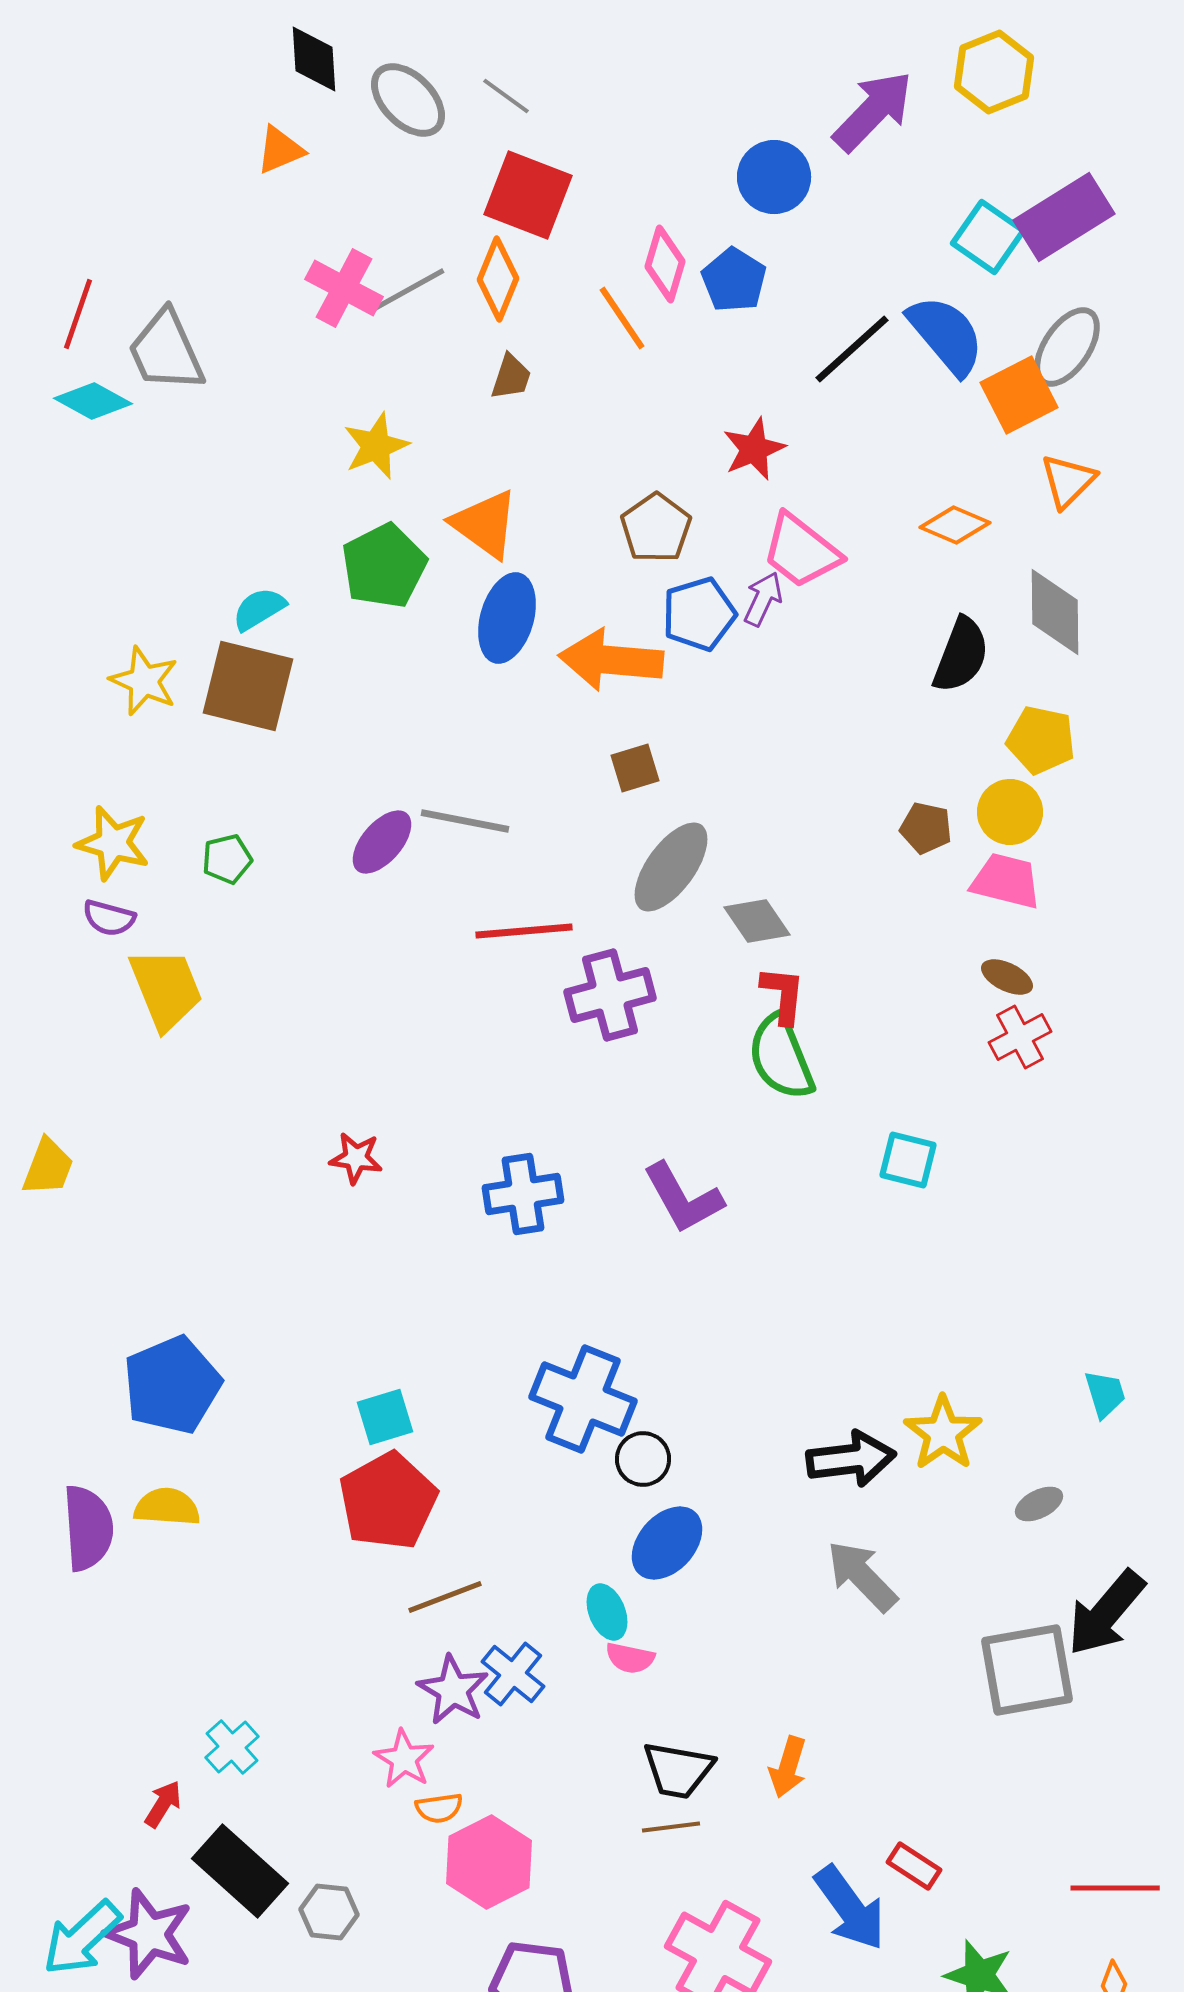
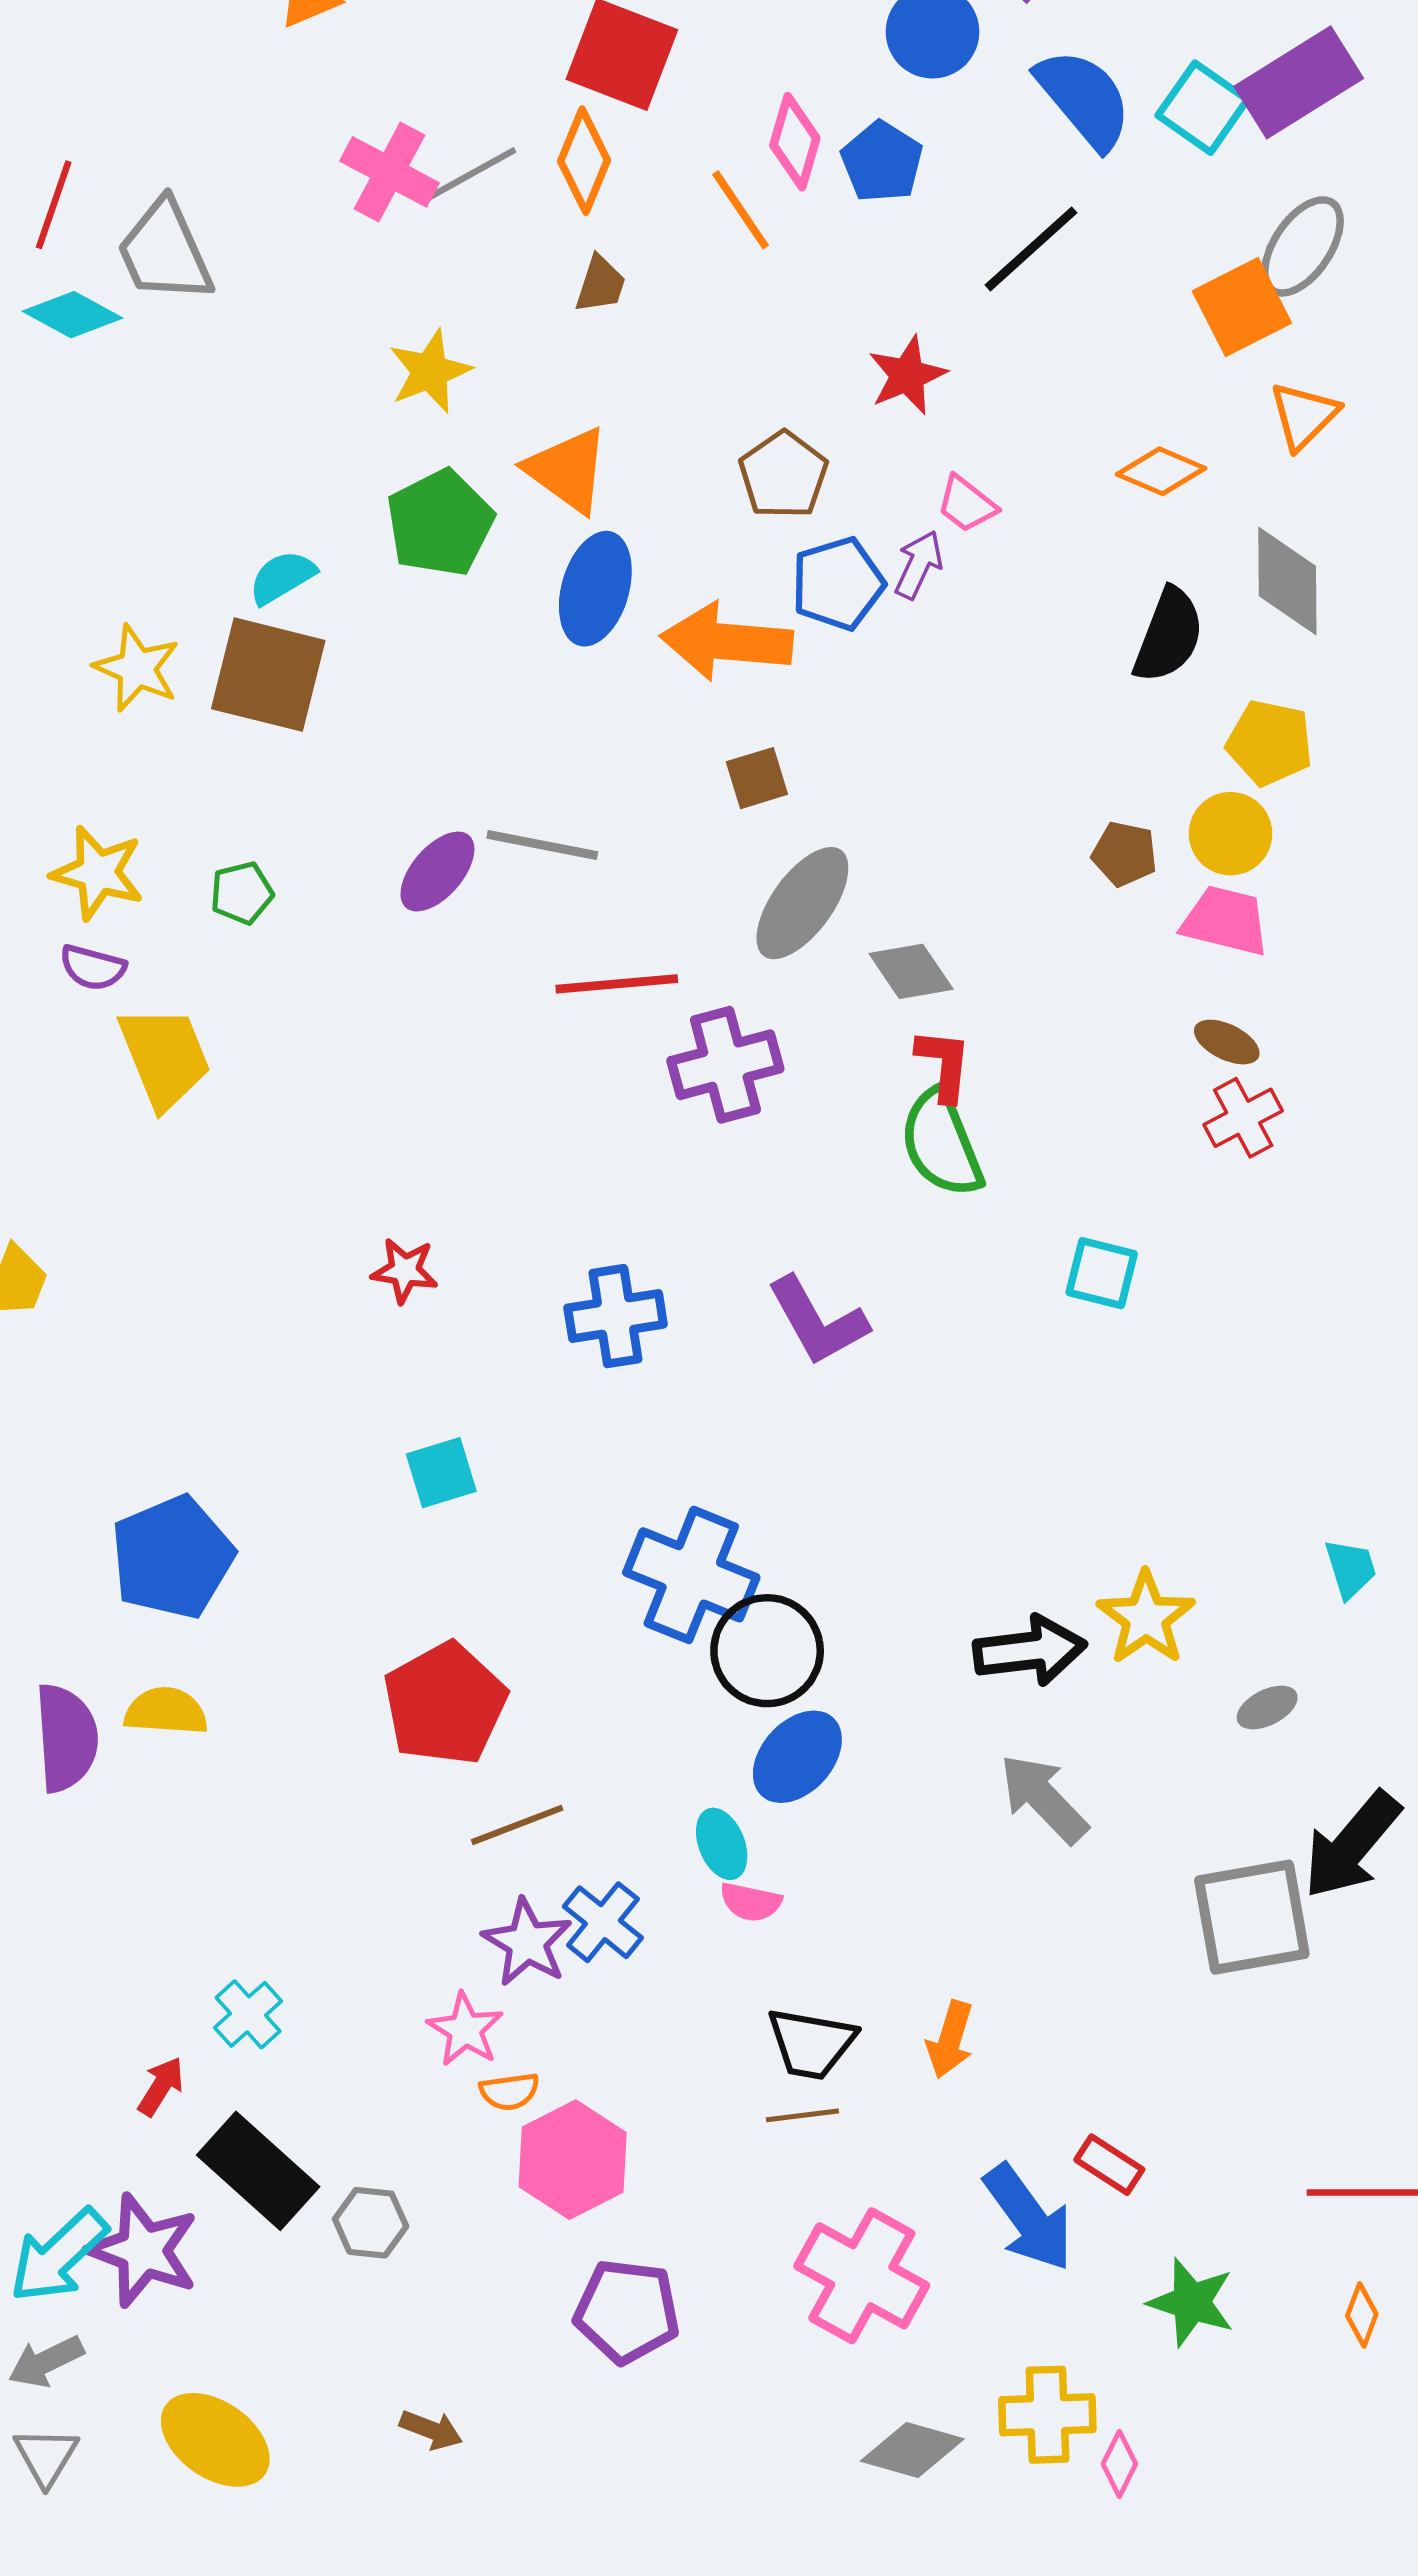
blue semicircle: (946, 335) -> (1084, 99), moved
pink trapezoid: (801, 551) -> (967, 504), size x0.6
cyan square: (385, 1417) -> (441, 1473), moved
black circle: (643, 1459) -> (767, 1651), size x1.6

